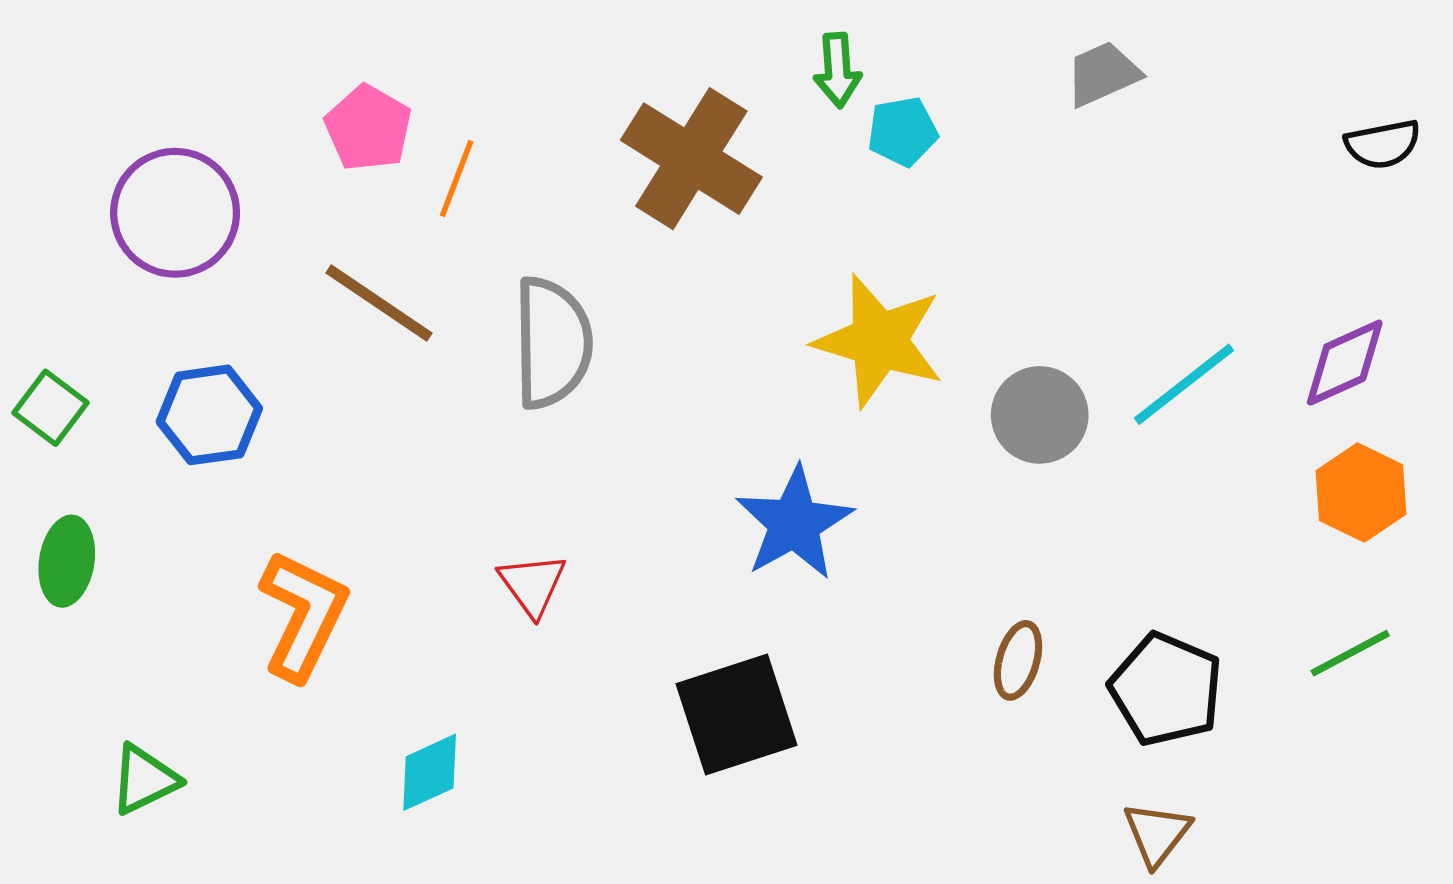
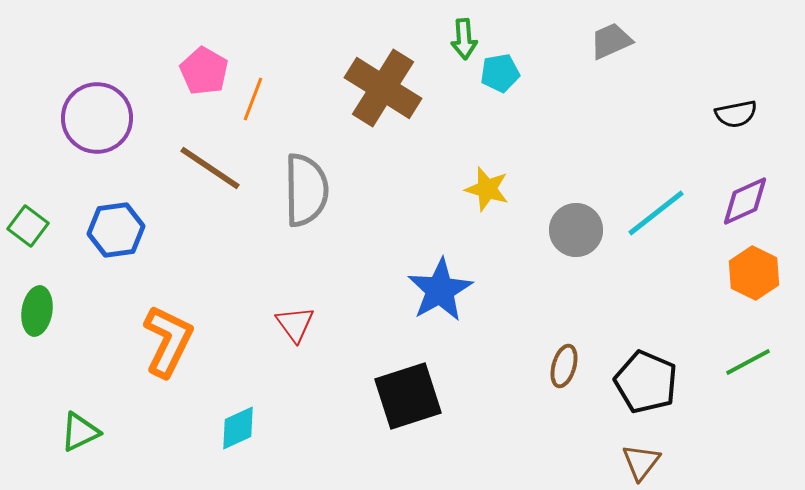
black semicircle: (1383, 144) -> (736, 114), moved
yellow star: (879, 341) -> (487, 189), size x0.6

